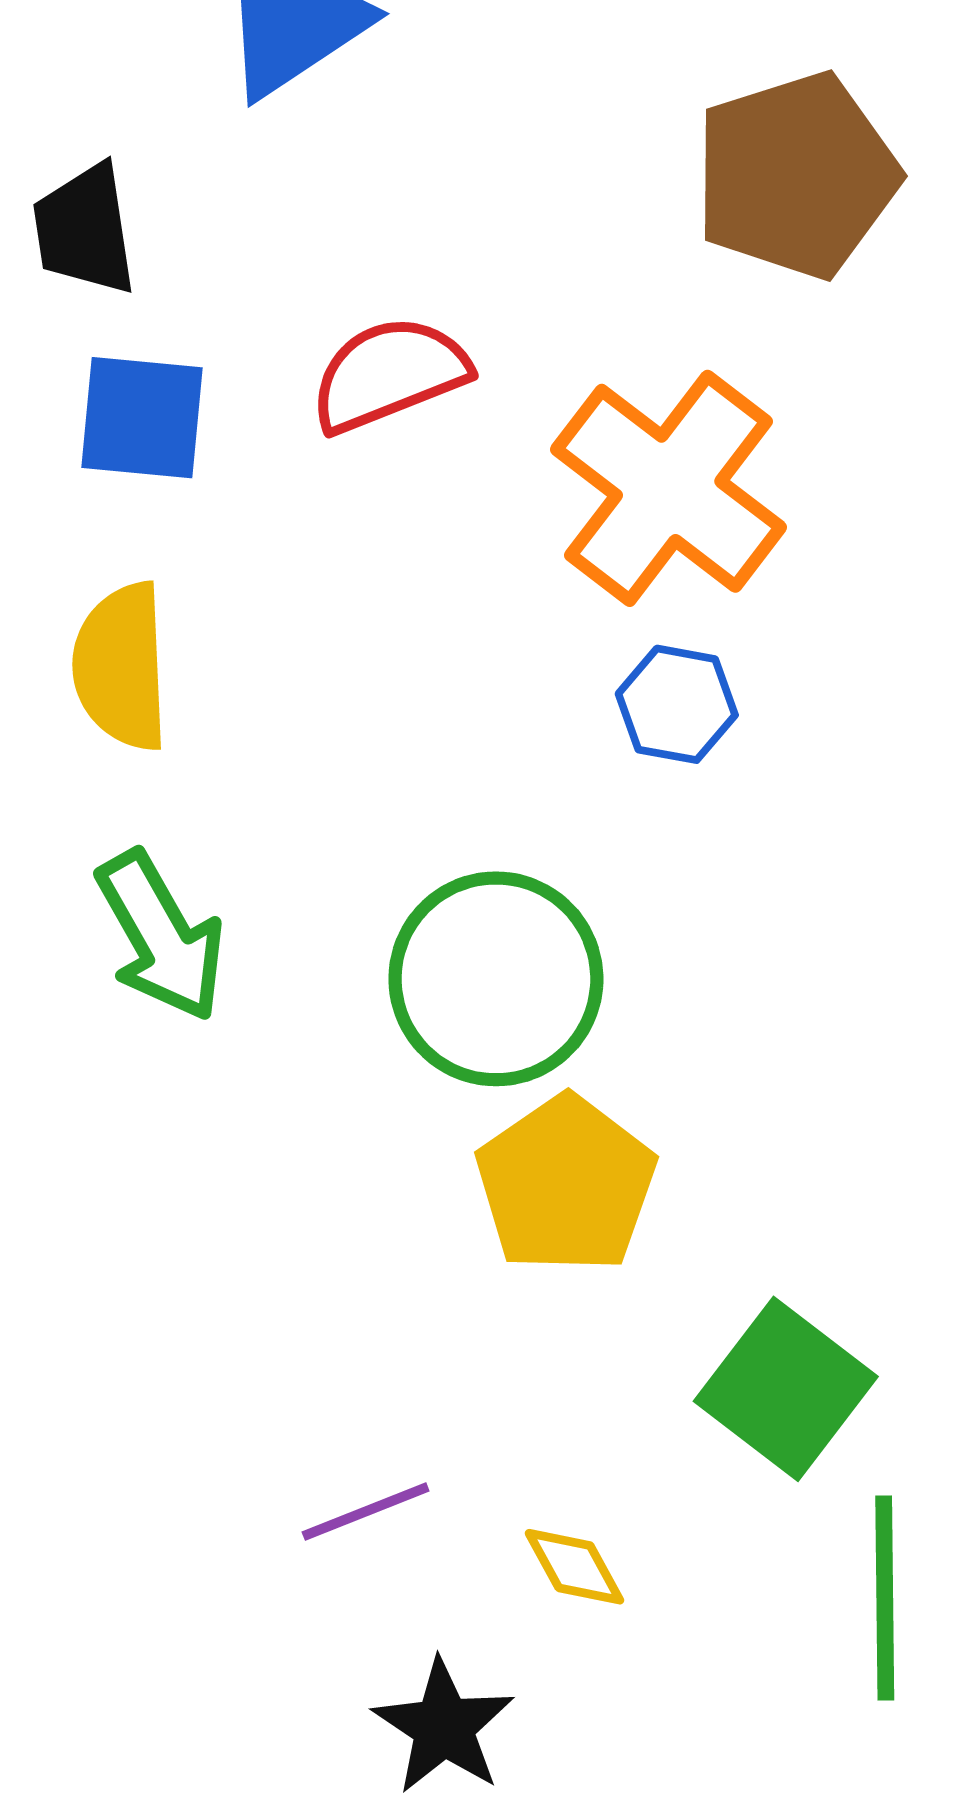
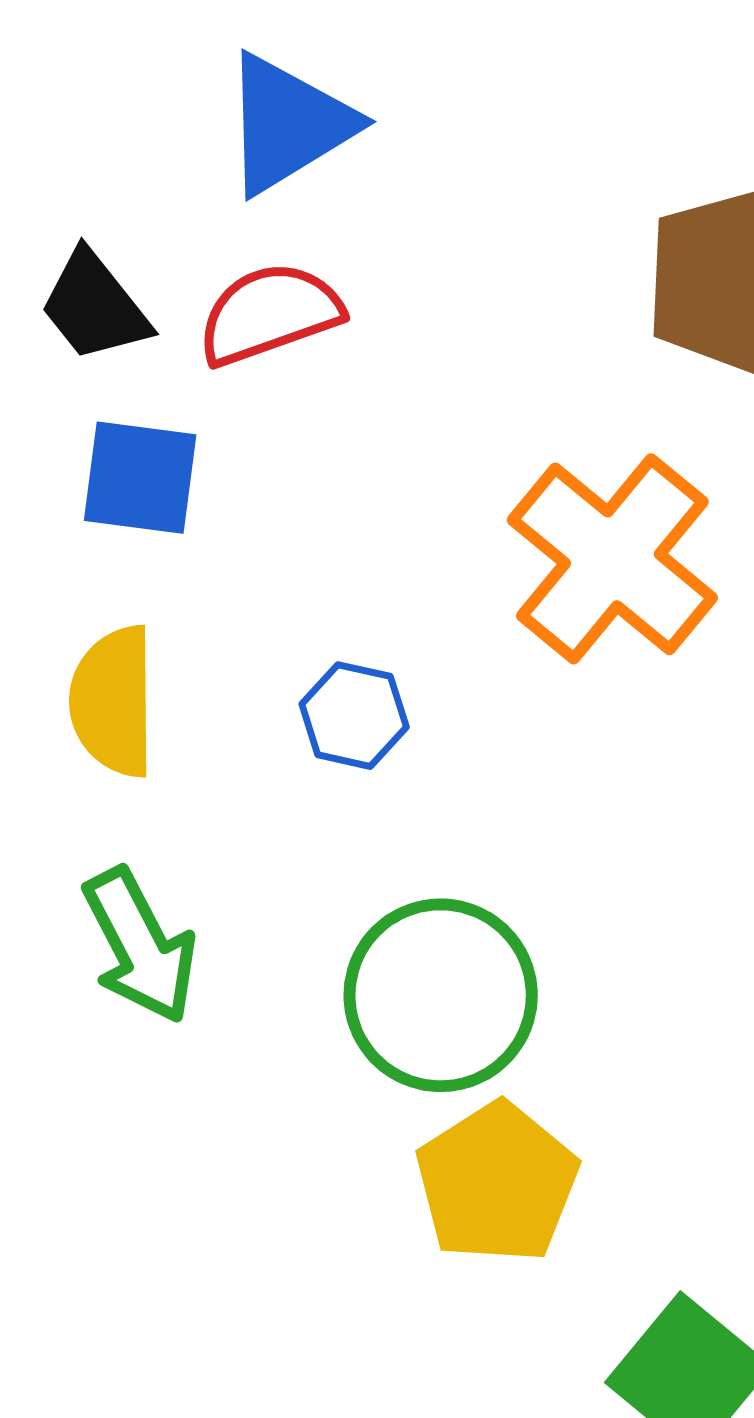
black trapezoid: (85, 230) -> (95, 306), turned -32
red semicircle: (389, 374) -> (270, 314), moved
blue hexagon: (677, 704) -> (354, 716), moved

